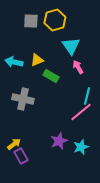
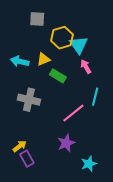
yellow hexagon: (55, 20) -> (62, 38), moved
pink line: (81, 112) -> (73, 113), moved
cyan star: (81, 147) -> (89, 164), moved

